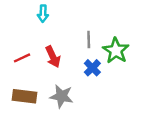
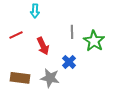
red line: (22, 58) -> (16, 35), moved
blue cross: (92, 68) -> (69, 62), moved

